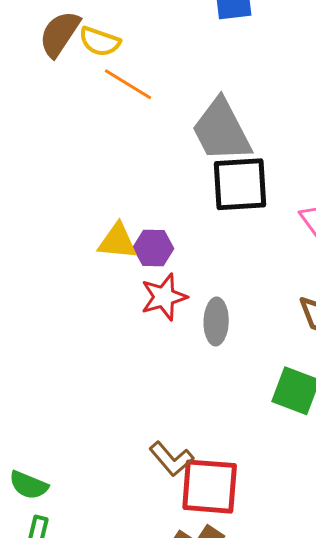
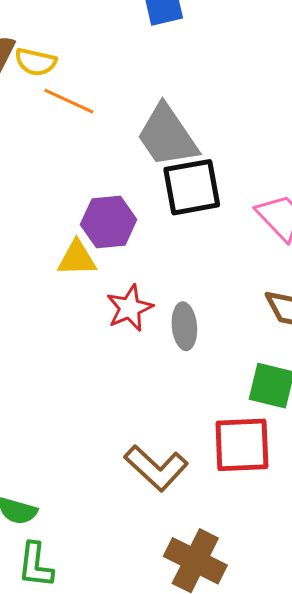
purple hexagon: (153, 248) -> (109, 222), moved, size x1.4
brown L-shape: (171, 459) -> (156, 468), size x1.4
red square: (210, 487) -> (242, 445), moved

